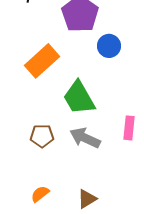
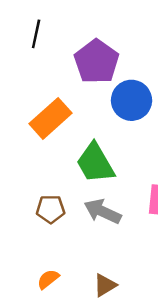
blue circle: (109, 46) -> (132, 100), size x1.4

